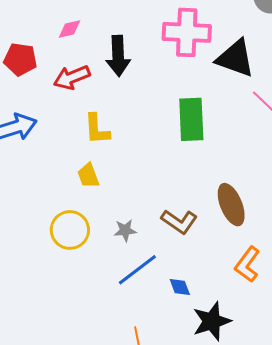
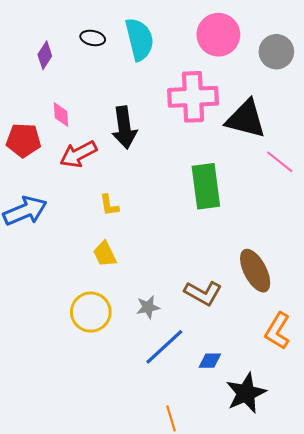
pink diamond: (70, 29) -> (61, 115), moved, turned -75
yellow L-shape: (97, 129) -> (109, 205), size x0.7
blue diamond: (180, 287) -> (210, 361), turned -65

